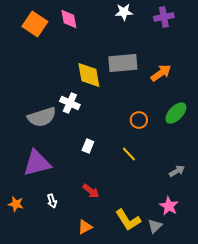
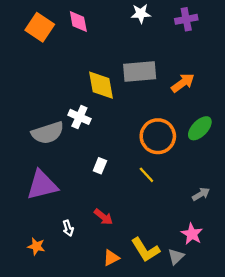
orange circle: (139, 120) -> (158, 136), size x1.8
white arrow: (52, 201) -> (68, 228), moved
orange star: (16, 204) -> (36, 246), moved
orange triangle: (85, 227) -> (111, 258), moved

